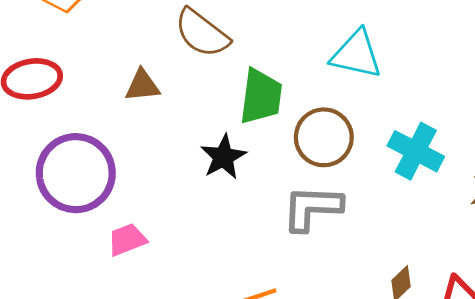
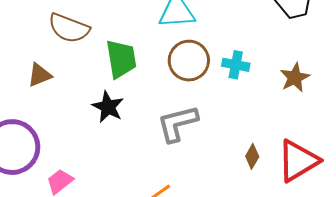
brown circle: (324, 137) -> (189, 61), moved
cyan cross: (416, 151) -> (236, 65), size x0.7

